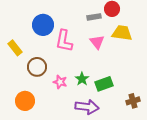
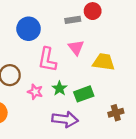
blue circle: (43, 25) -> (29, 29), moved
yellow trapezoid: (122, 33) -> (104, 62), moved
pink L-shape: (64, 41) -> (47, 60), moved

